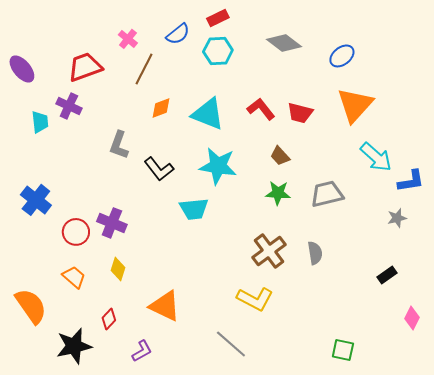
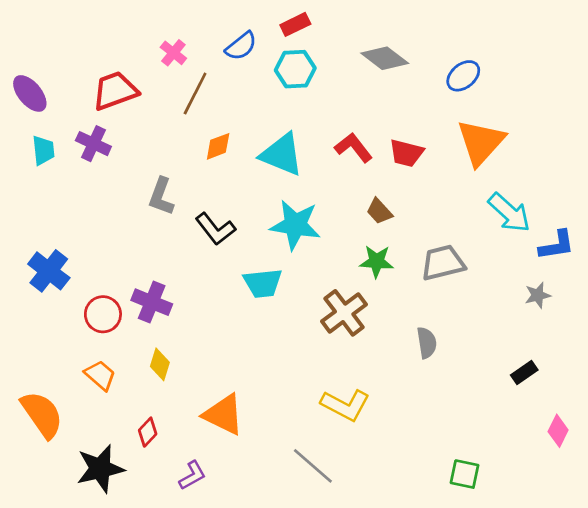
cyan trapezoid: (40, 122) -> (43, 150), moved
brown cross: (269, 251) -> (344, 313), moved

